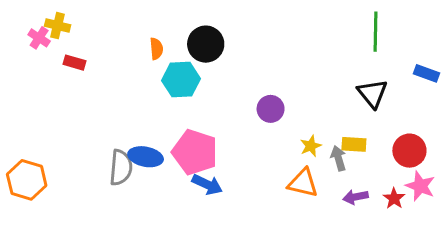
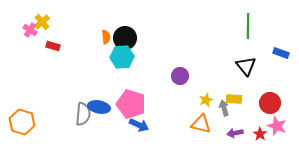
yellow cross: (58, 26) -> (42, 22), turned 35
black circle: (206, 44) -> (125, 38), moved

